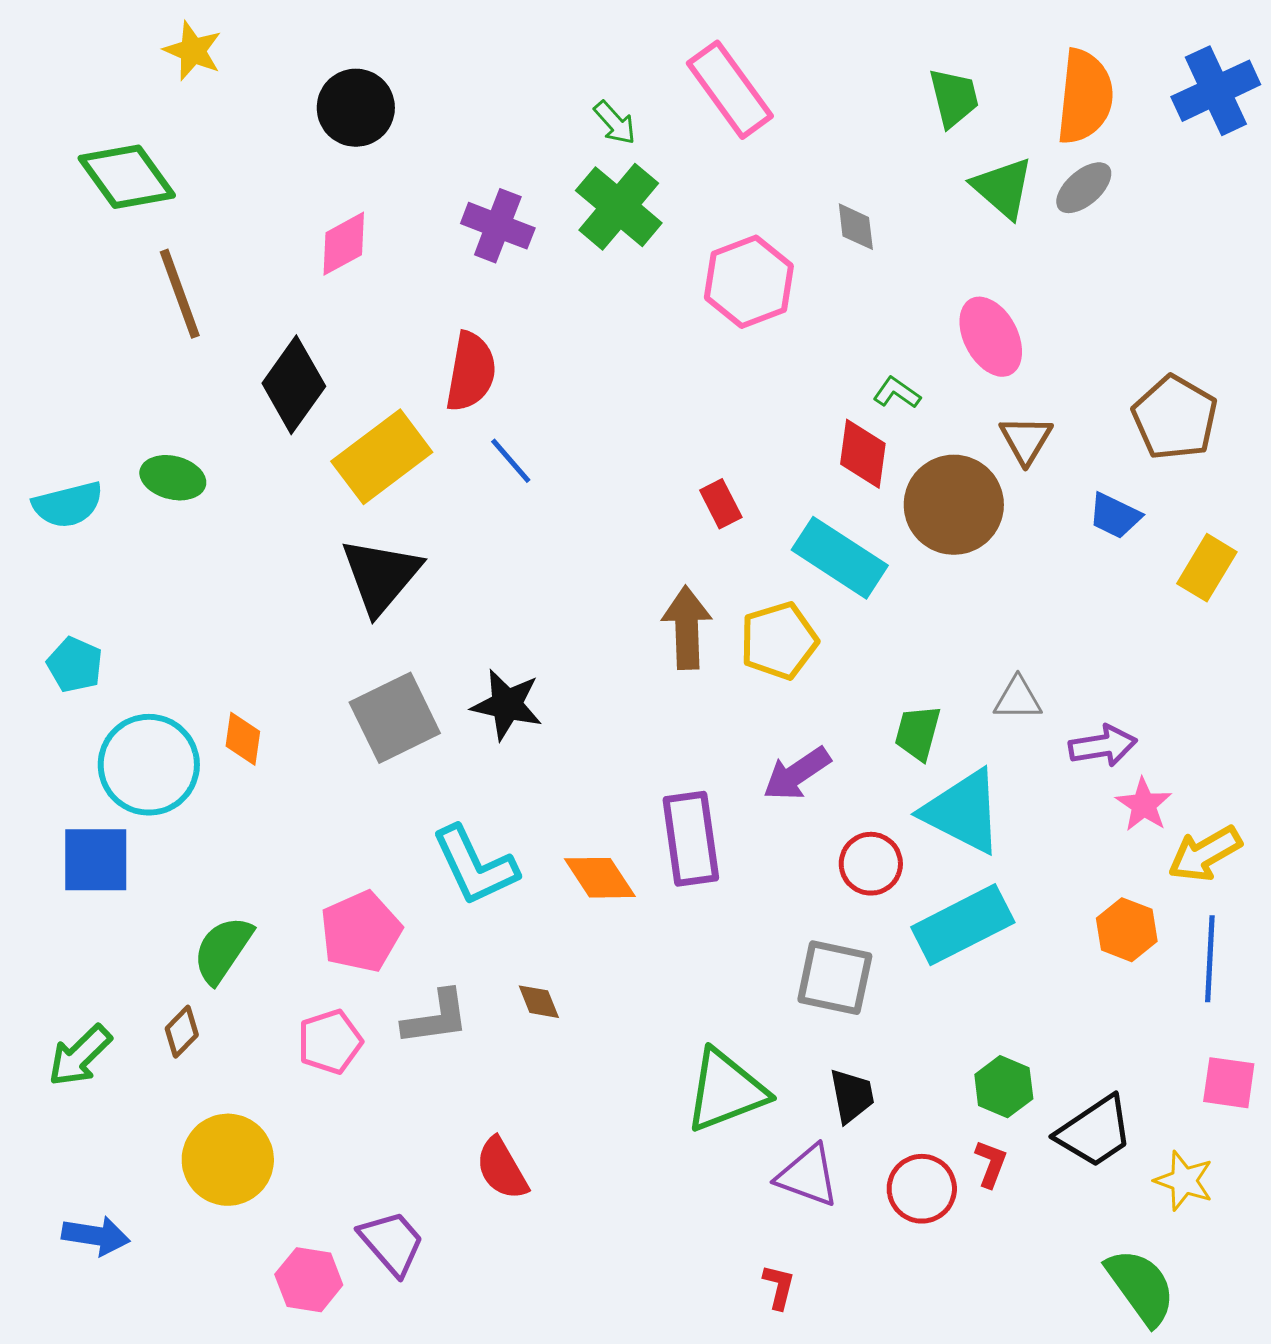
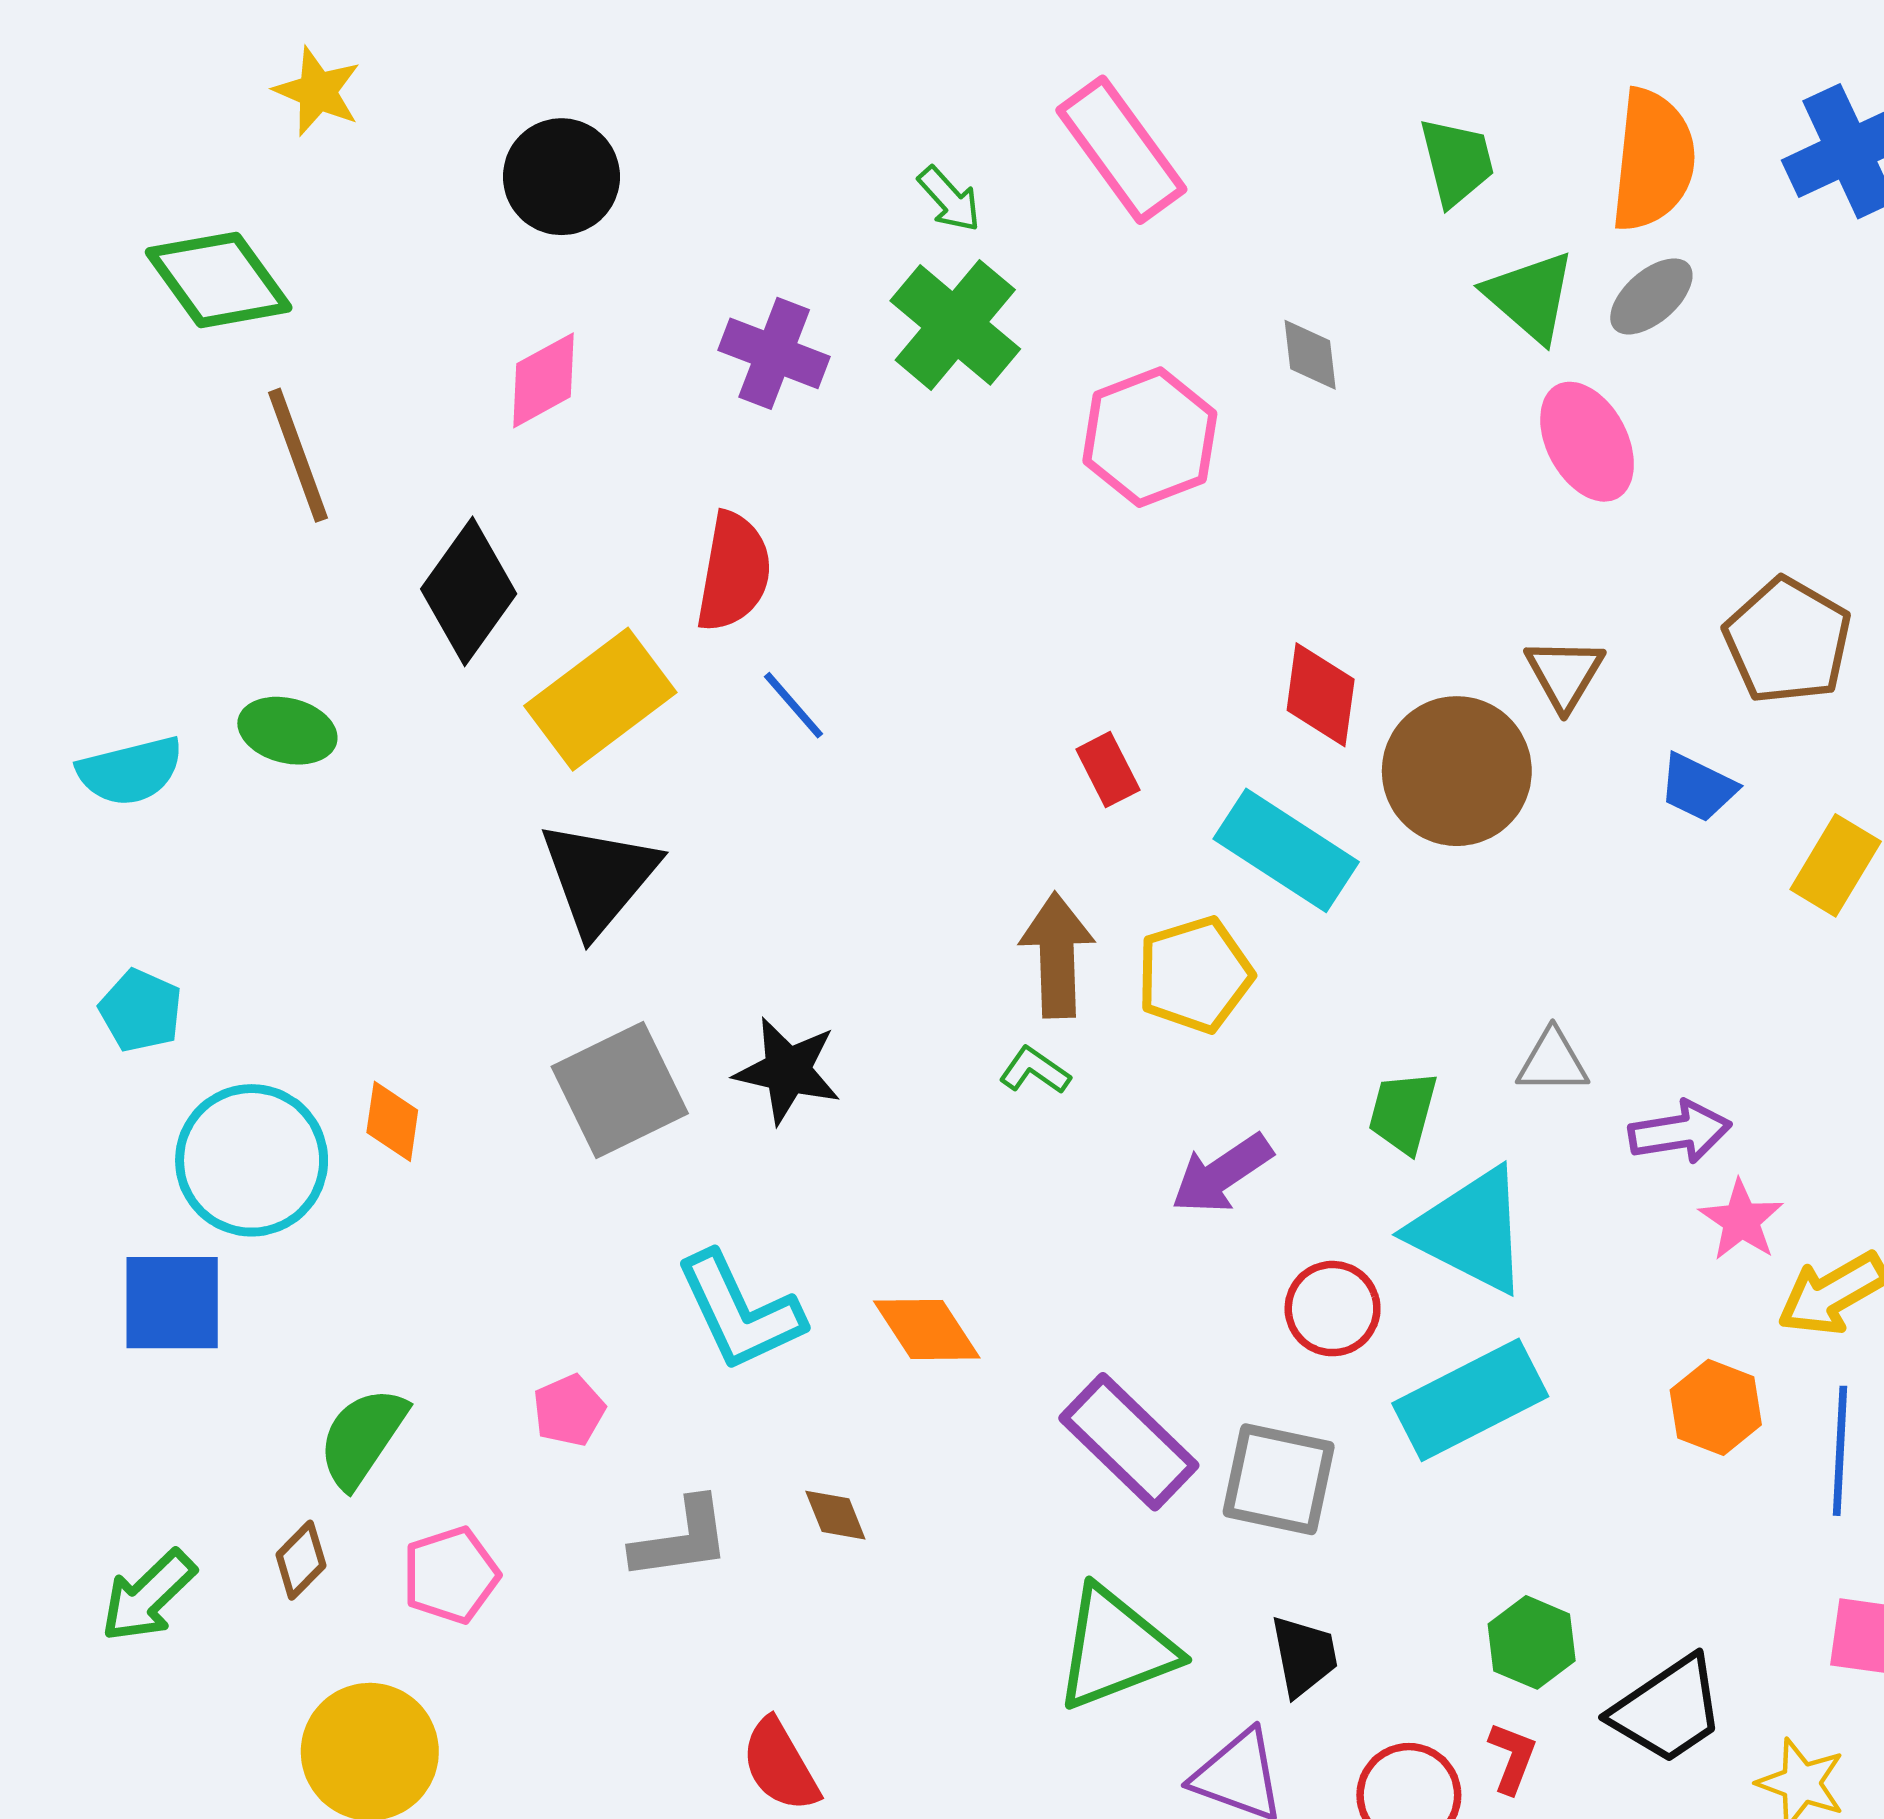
pink ellipse: (991, 337) -> (1587, 442), moved
green L-shape: (897, 393) -> (1035, 1070), moved
purple rectangle: (691, 839) -> (1129, 1442), moved, turned -38
pink pentagon: (361, 932) -> (569, 1410), size x0.6
pink pentagon: (330, 1042) -> (451, 1575), moved

